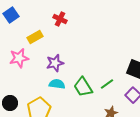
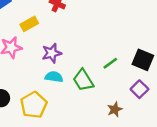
green line: (107, 84) -> (110, 63), moved

